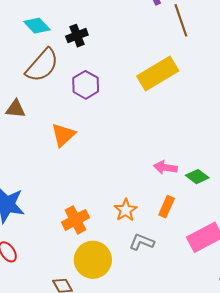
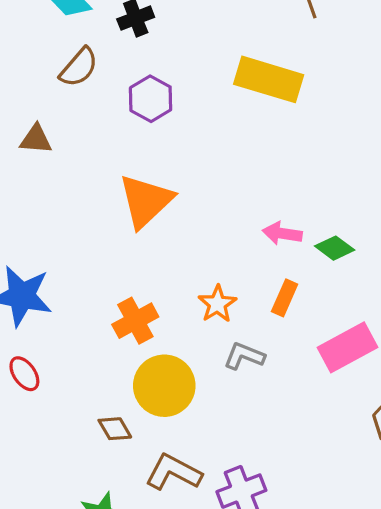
brown semicircle: (42, 65) -> (79, 67), size x0.7
yellow rectangle: (158, 73) -> (269, 79), turned 48
orange triangle: (63, 135) -> (146, 201), moved, size x1.4

